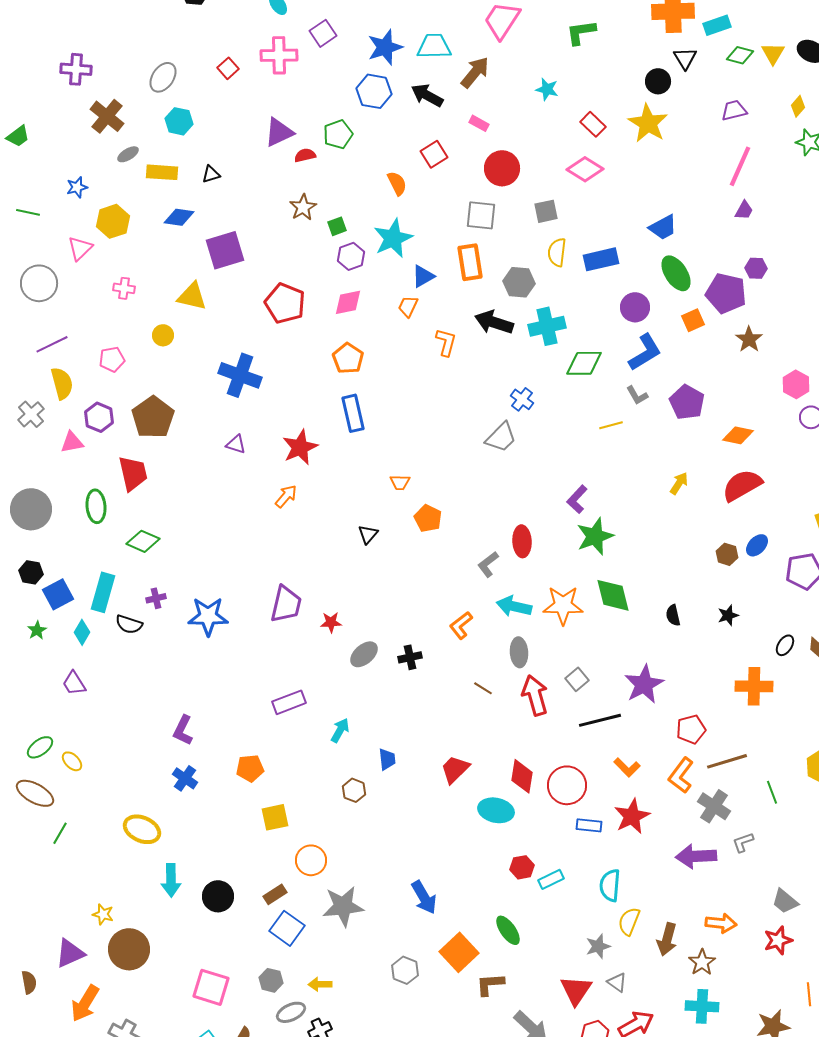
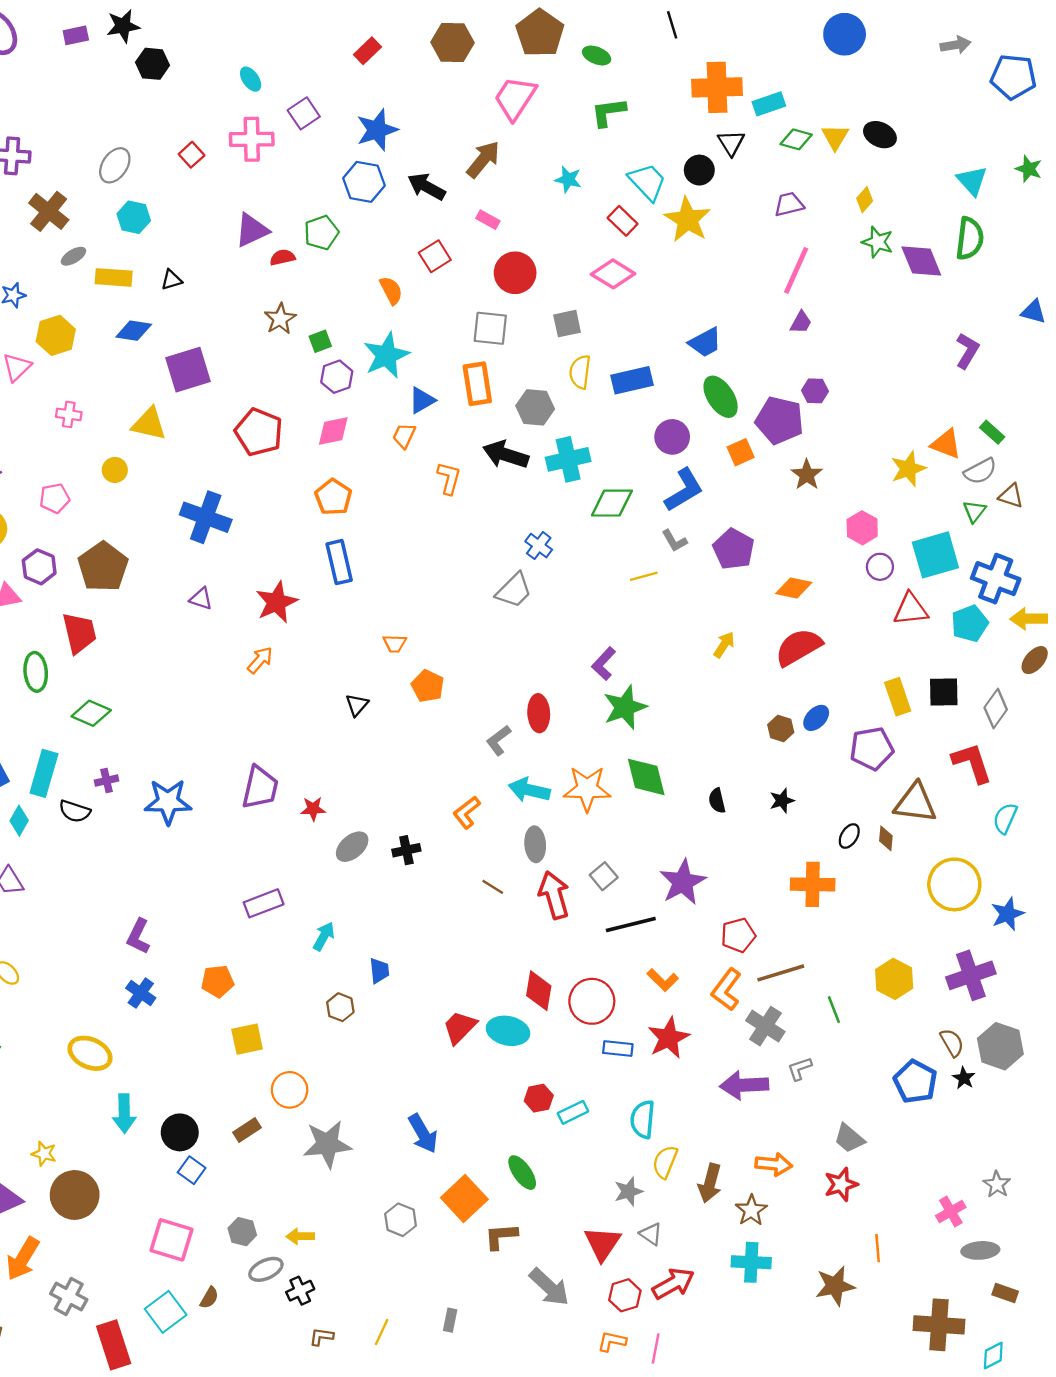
cyan trapezoid: (434, 46) -> (647, 182), moved, turned 48
red trapezoid: (455, 769) -> (460, 1027), moved
blue square: (287, 928) -> (192, 1170), moved, size x0.7

